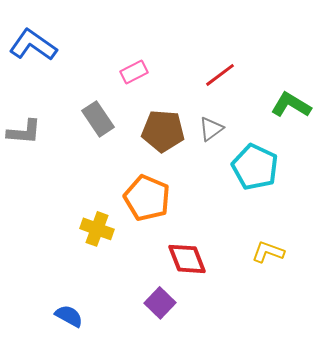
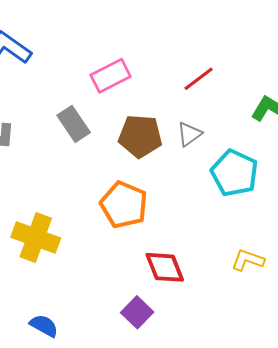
pink rectangle: (134, 72) -> (111, 76), size x1.4
yellow cross: (97, 229) -> (36, 238), moved, size x1.4

